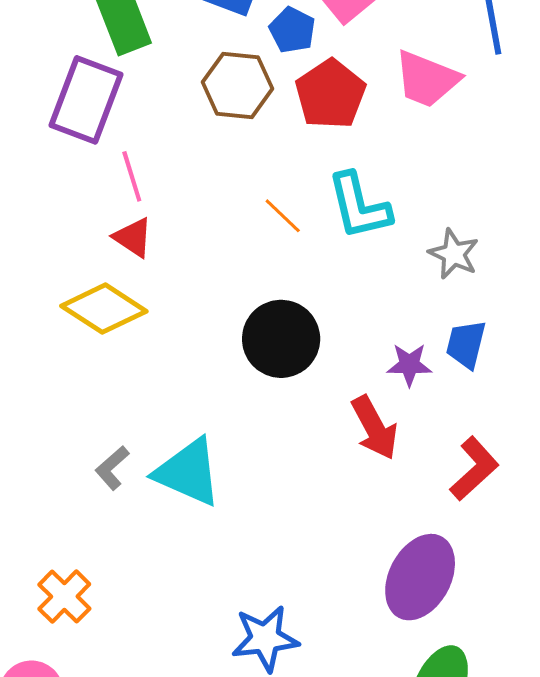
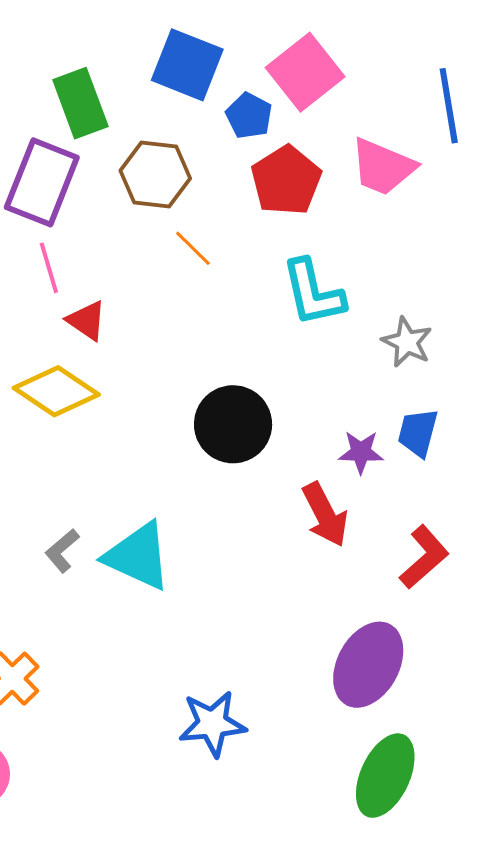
brown hexagon: (238, 85) -> (155, 174), moved
pink line: (132, 176) -> (49, 268), moved
orange line: (283, 216) -> (193, 248), moved

